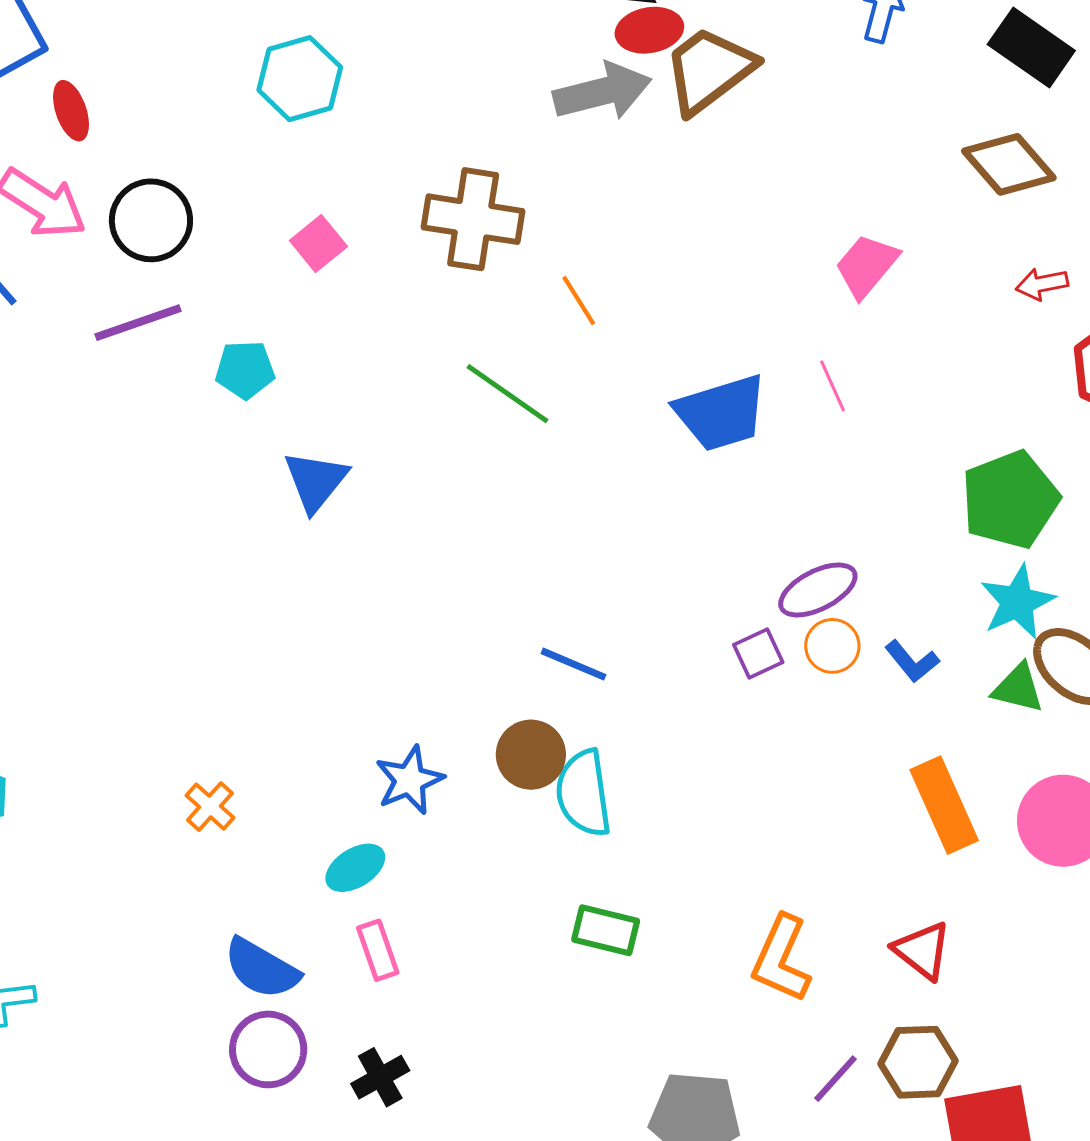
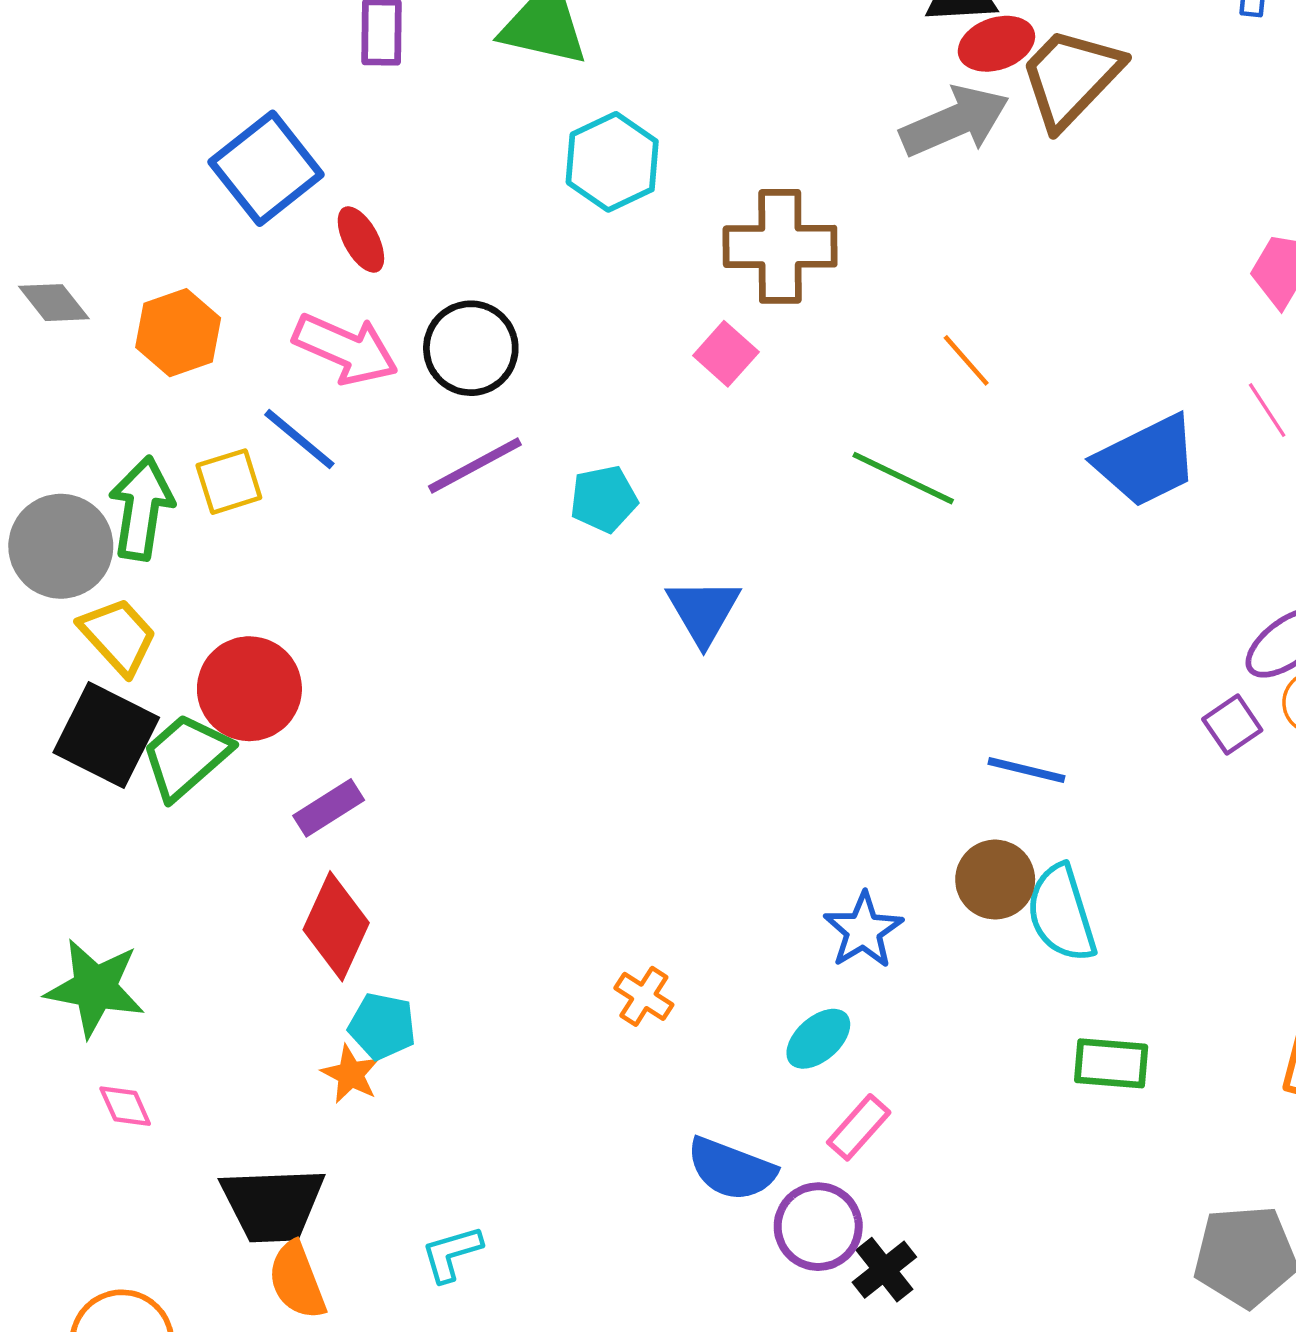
brown cross: (473, 219) -> (780, 246), moved
pink square: (318, 244) -> (726, 354), moved
pink rectangle: (378, 950) -> (859, 1127), turned 70
purple circle: (268, 1049) -> (818, 1227), moved

